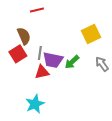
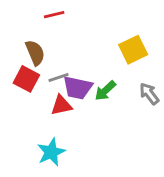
gray line: (40, 53) -> (59, 78), turned 64
red square: (18, 54) -> (26, 79), turned -30

